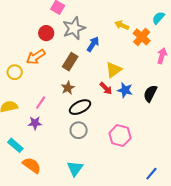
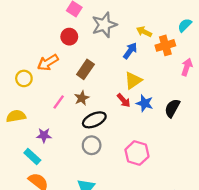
gray star: (74, 28) -> (104, 25), moved
red circle: (46, 33) -> (69, 37), moved
orange cross: (142, 37) -> (165, 45), turned 30
blue arrow: (93, 44) -> (130, 51), moved
pink line: (41, 103) -> (59, 102), moved
cyan rectangle: (15, 145) -> (32, 157), moved

